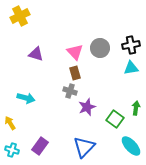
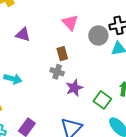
gray circle: (100, 48) -> (98, 36), moved
pink triangle: (75, 52) -> (70, 22), moved

